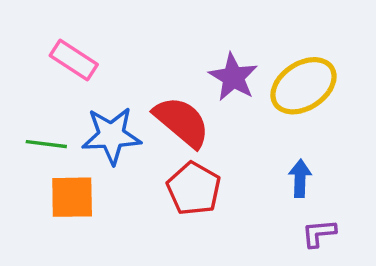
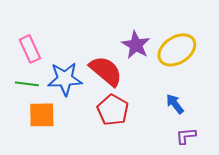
pink rectangle: (74, 60) -> (30, 49), moved, turned 32
blue arrow: (300, 178) -> (175, 104), turned -40

